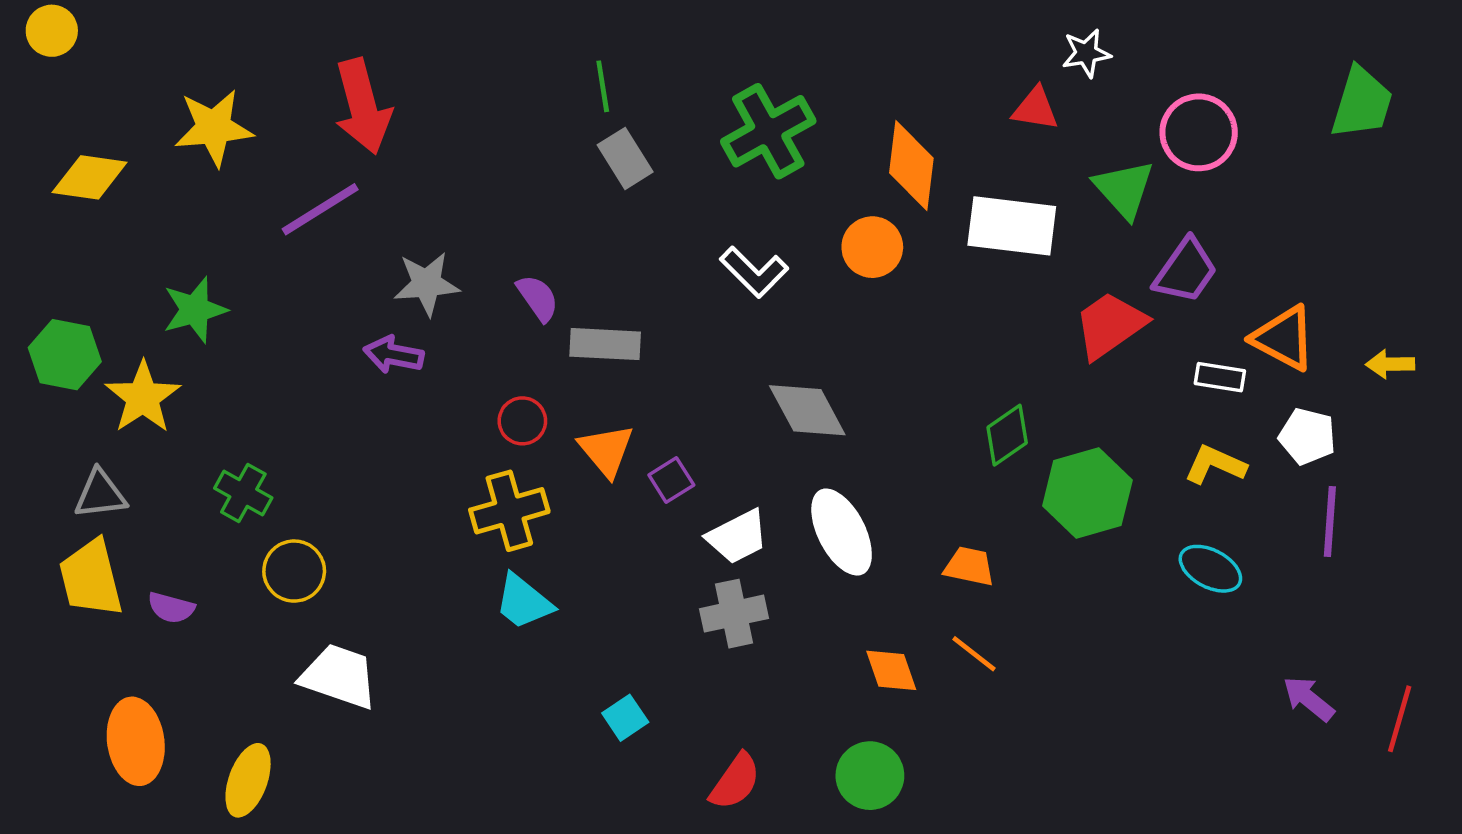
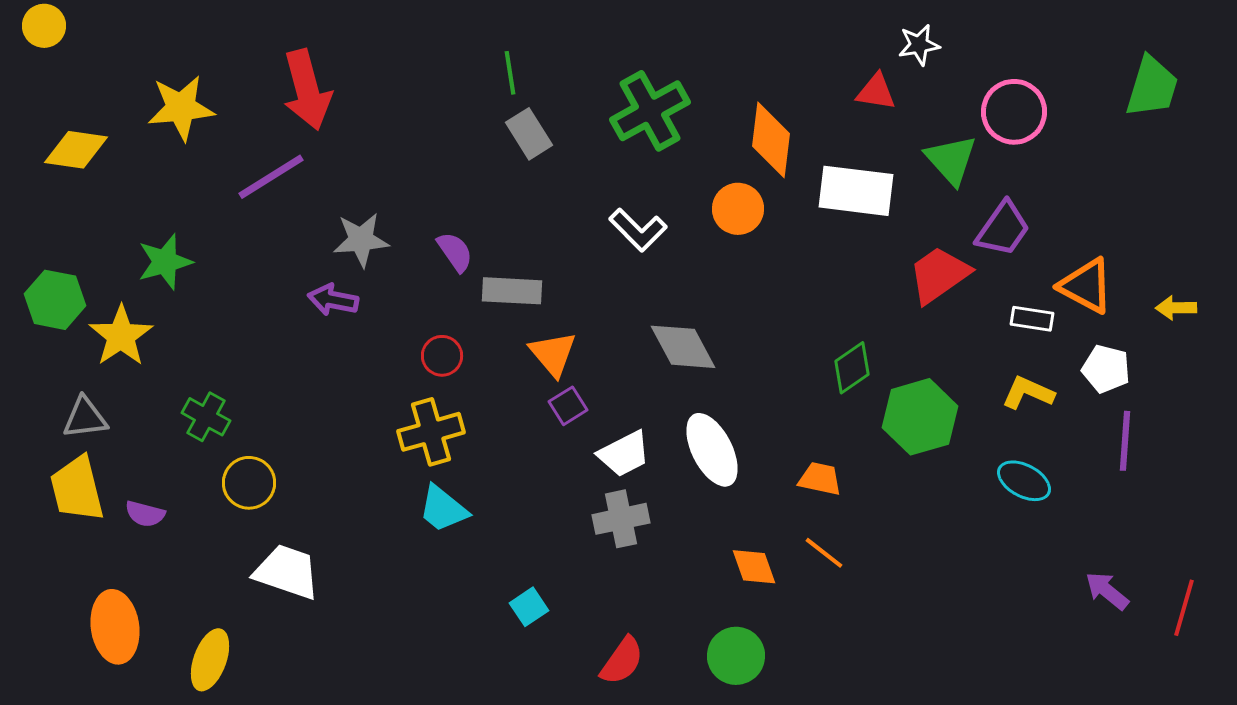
orange triangle: (606, 450) -> (553, 354), moved

